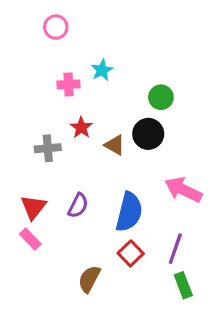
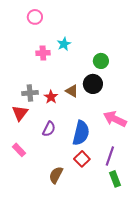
red star: (81, 127) -> (51, 97), moved
red triangle: (33, 207) -> (20, 113), moved

